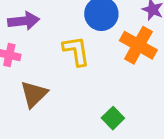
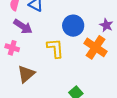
purple arrow: (24, 21) -> (23, 27), turned 36

